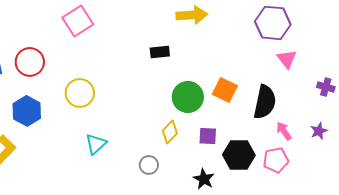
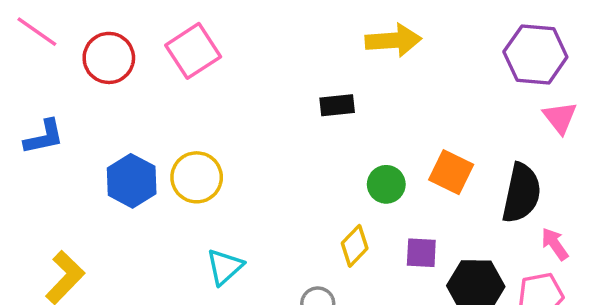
red circle: (30, 62) -> (109, 58), moved
green circle: (188, 97) -> (386, 184), size x0.7
blue hexagon: (27, 111) -> (132, 181), moved

